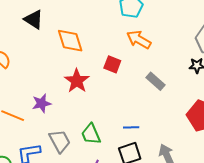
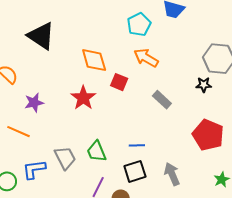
black triangle: (34, 20) -> (41, 36), size x1.4
orange diamond: (70, 41) -> (94, 60), moved
purple star: (42, 103) -> (34, 103), moved

